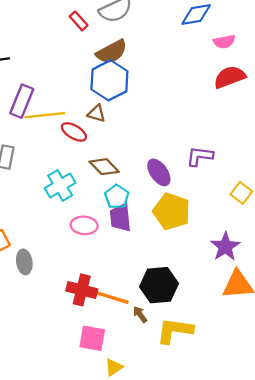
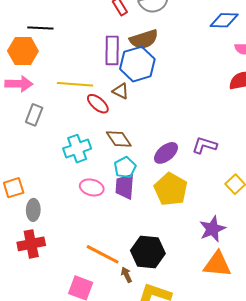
purple rectangle: (22, 101) -> (112, 50), moved, turned -32
purple ellipse: (159, 172) -> (166, 153), turned 75
red cross: (82, 290) -> (31, 244), moved, turned -36

